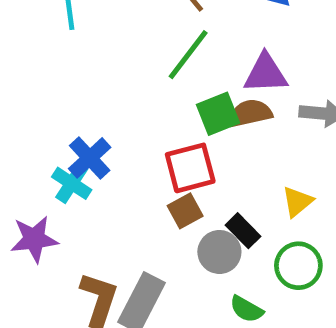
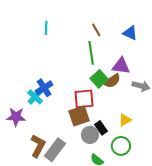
green line: (188, 55) -> (91, 53), turned -55
brown semicircle: (250, 113) -> (112, 81), turned 150
green square: (218, 114) -> (99, 79), turned -30
brown square: (185, 211) -> (79, 116), size x1.5

